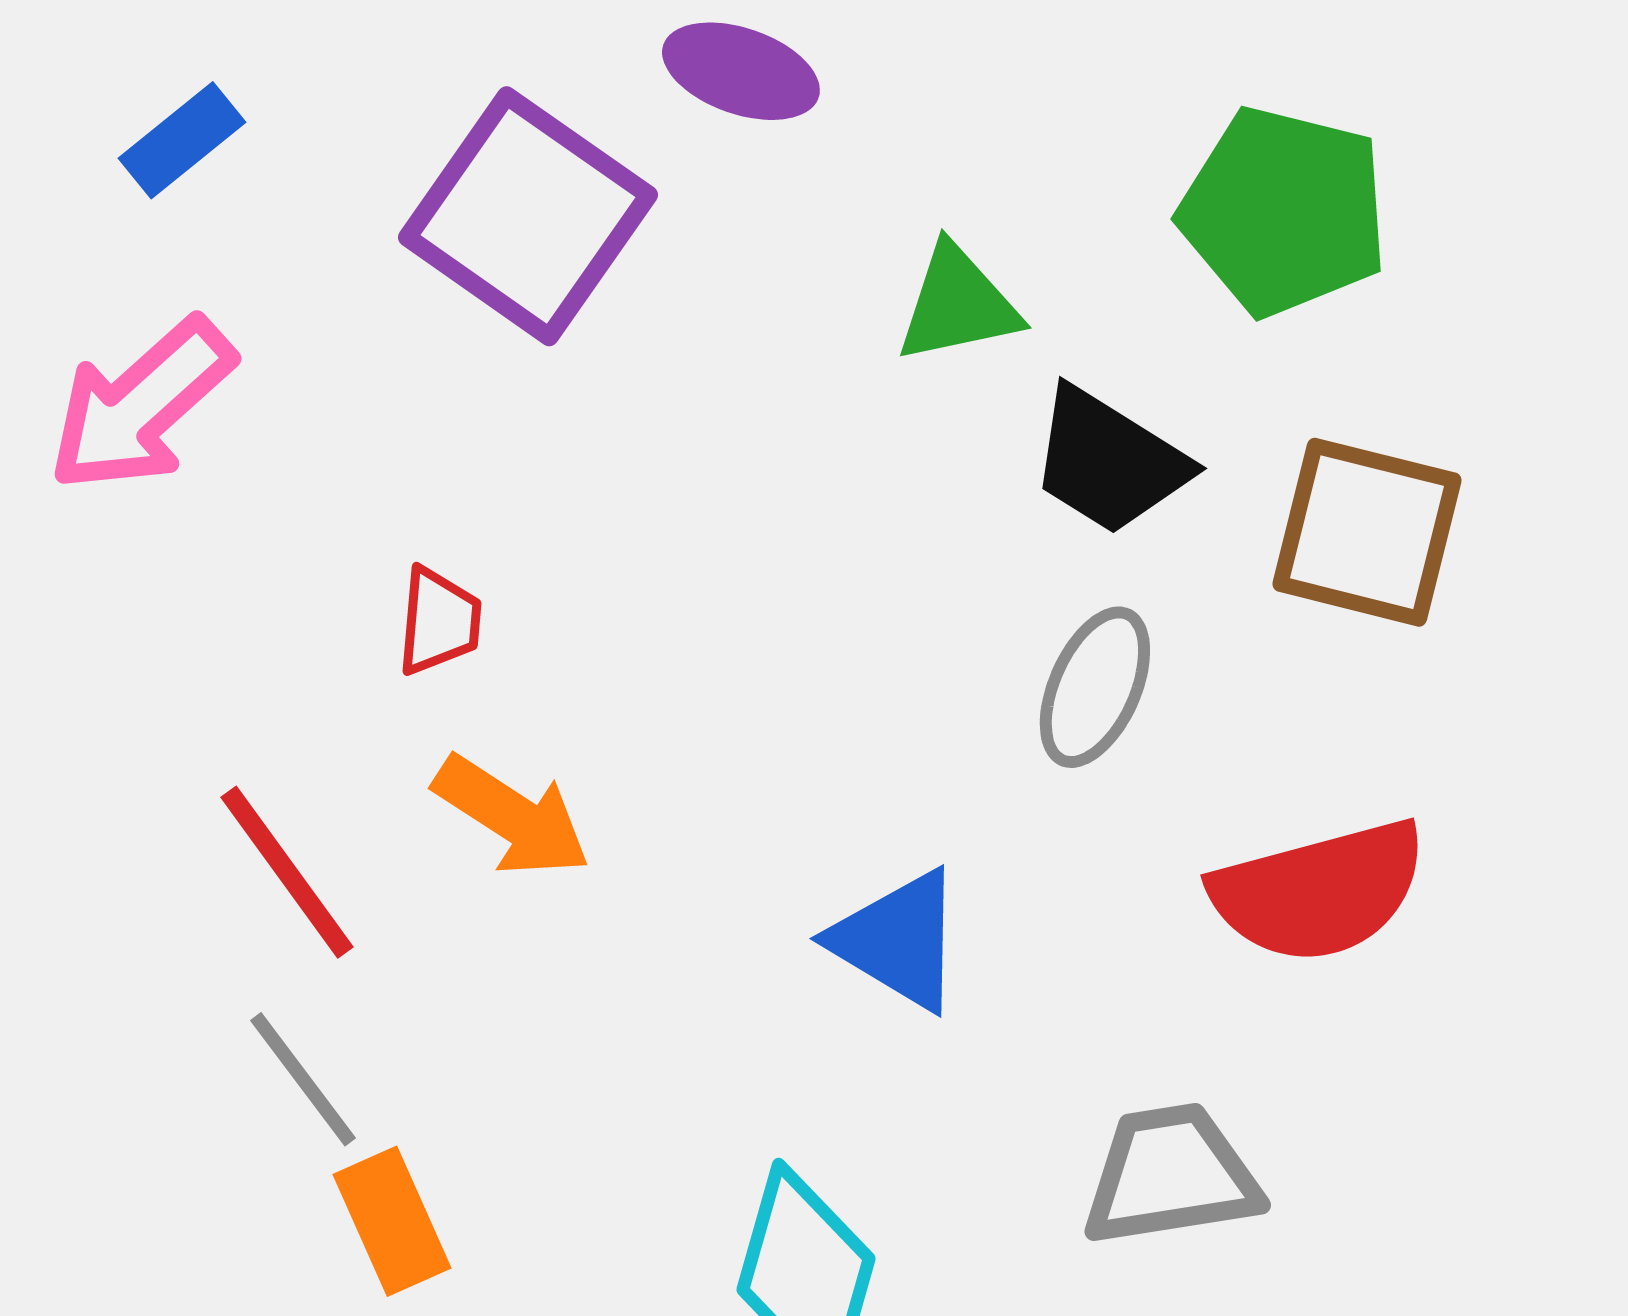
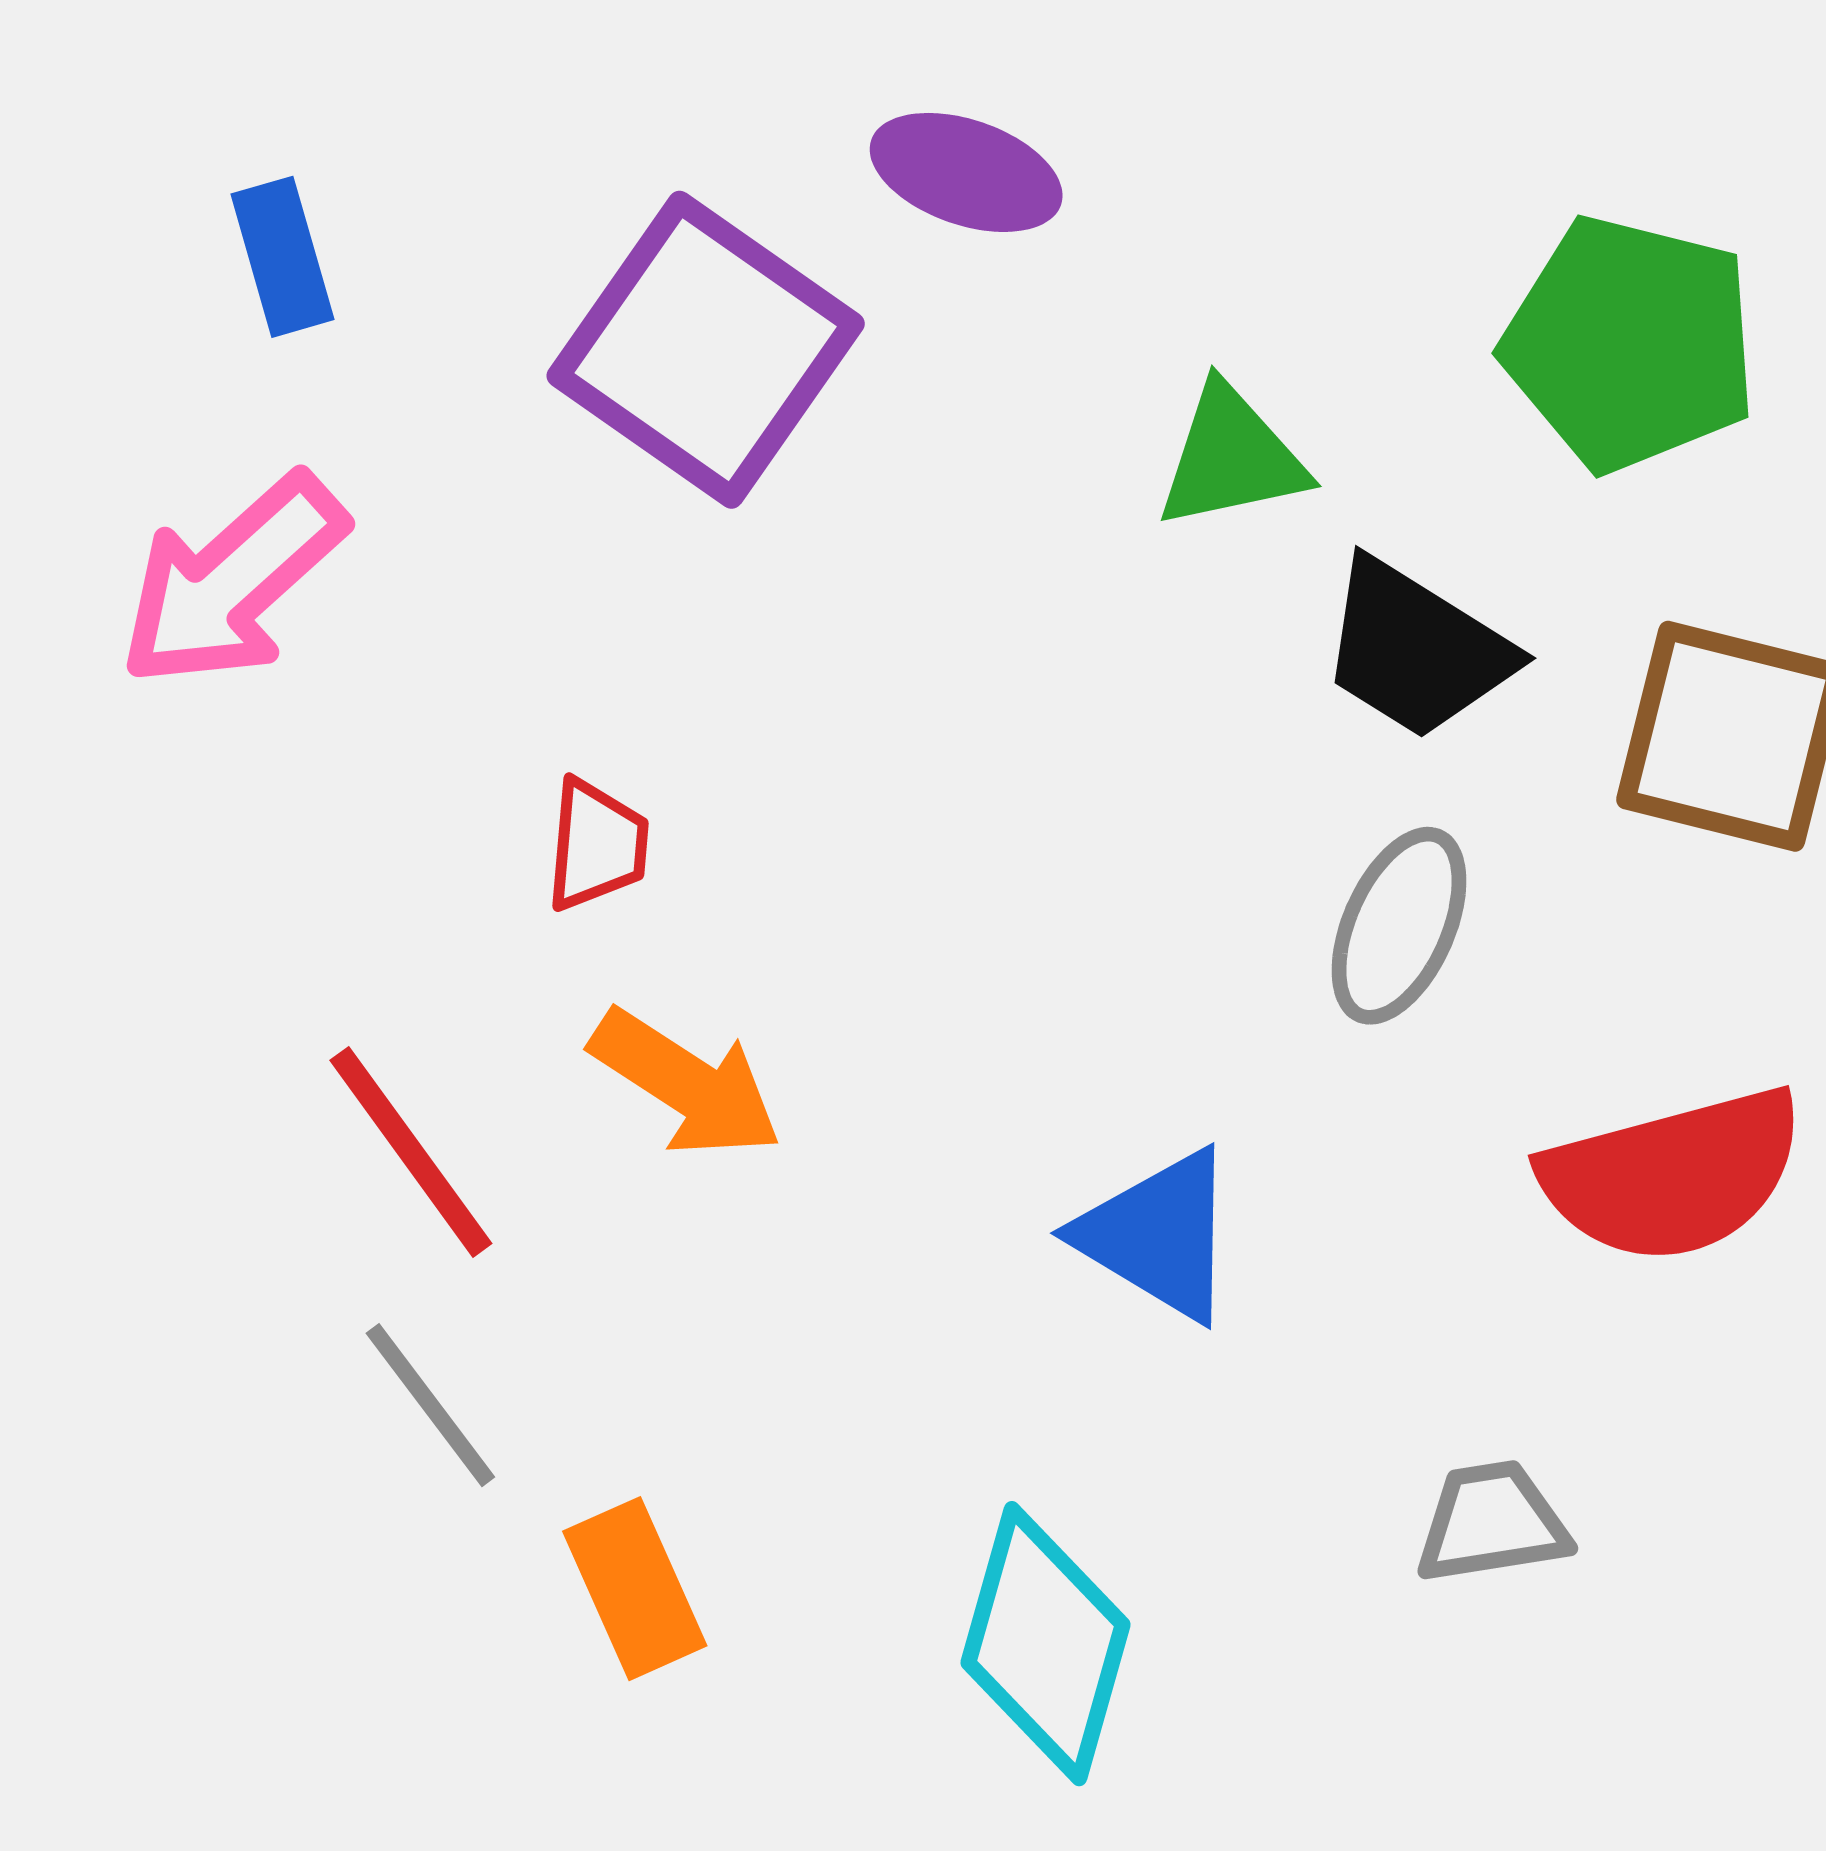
blue rectangle: (182, 140) -> (282, 257), turned -67
gray trapezoid: (1171, 1175) -> (1492, 1523), size x0.7
orange rectangle: (392, 1221) -> (635, 1589), moved

